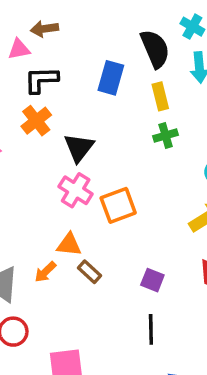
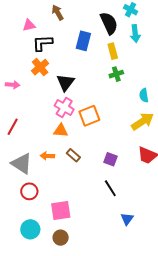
brown arrow: (44, 29) -> (58, 13), moved, turned 70
orange triangle: (69, 245) -> (61, 131), moved
orange arrow: (45, 272) -> (47, 156), turned 48
black line: (151, 329) -> (110, 188), turned -30

